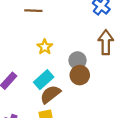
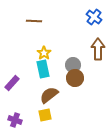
cyan rectangle: (44, 80) -> (43, 69), moved, turned -60

